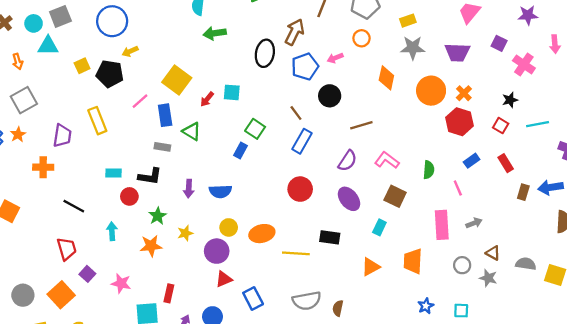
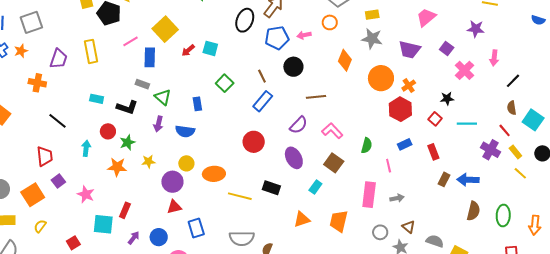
green triangle: (192, 131) -> (163, 97), moved
blue rectangle: (241, 150) -> (197, 104), moved, turned -48
red circle: (129, 196) -> (108, 131), moved

